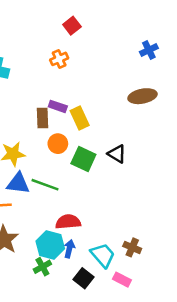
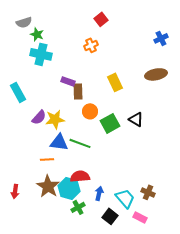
purple rectangle: (58, 106) -> (68, 81), moved
yellow rectangle: (80, 118) -> (115, 82), moved
green square: (83, 159) -> (110, 123), turned 36
red semicircle: (68, 222) -> (80, 176), moved
cyan hexagon: (50, 245) -> (69, 188), moved

